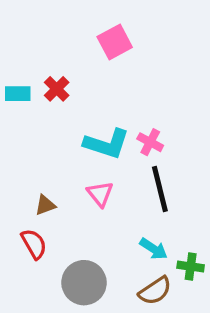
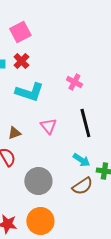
pink square: (115, 42) -> (20, 32), moved
pink cross: (150, 142) -> (74, 82), moved
cyan L-shape: (107, 144) -> (29, 92), moved

